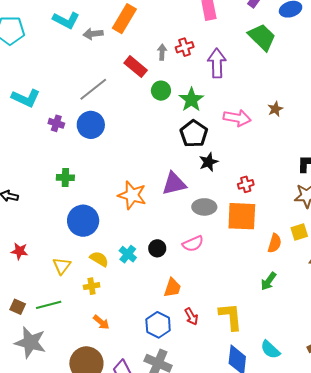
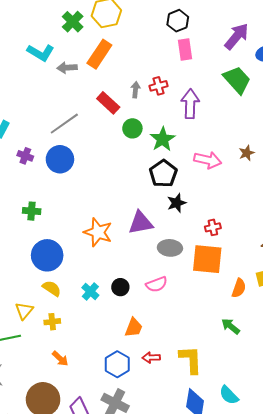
yellow semicircle: (99, 259) -> (52, 288), moved
yellow triangle: (62, 266) -> (24, 311), moved
green arrow: (268, 281) -> (231, 326), turned 90
red arrow: (191, 317) -> (151, 358), turned 114

